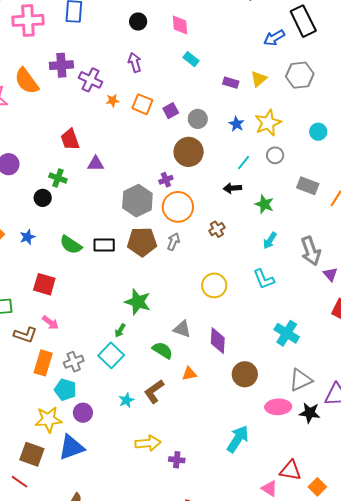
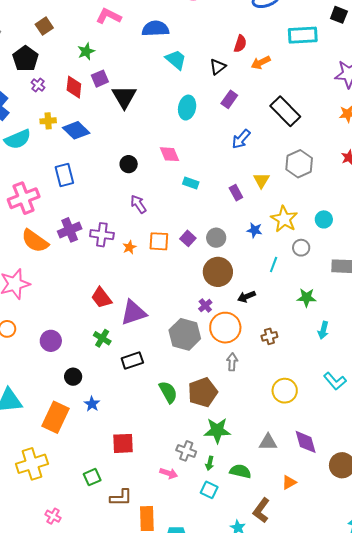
blue arrow: (274, 38) -> (241, 139), moved
orange semicircle: (27, 81) -> (35, 241), moved
purple rectangle: (231, 83) -> (236, 193), turned 63
cyan circle: (318, 132) -> (324, 219), moved
purple triangle: (96, 164) -> (133, 313), size x1.6
green cross: (58, 178) -> (102, 338), turned 30
black arrow: (232, 188) -> (246, 297), moved
black circle: (43, 198) -> (73, 377), moved
brown cross: (217, 229) -> (269, 336), turned 35
brown pentagon: (142, 242) -> (203, 392), moved
green semicircle: (71, 245) -> (168, 392), moved, turned -135
black rectangle: (104, 245) -> (132, 361), moved
cyan L-shape: (264, 279) -> (335, 381), moved
pink arrow: (50, 323) -> (169, 473), moved
green semicircle: (163, 350) -> (240, 471), moved
cyan square: (111, 355) -> (209, 490), size x0.7
gray cross: (74, 362) -> (186, 451), moved, turned -30

